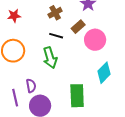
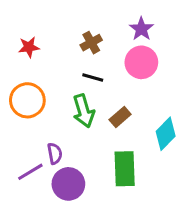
brown rectangle: (78, 27) -> (120, 117), moved
pink circle: (95, 40) -> (141, 62), moved
purple line: (15, 98) -> (30, 172), turned 72

